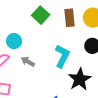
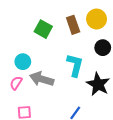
gray arrow: (28, 62) -> (42, 79), size x1.6

